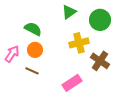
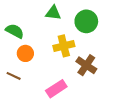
green triangle: (69, 12) -> (53, 13), turned 42
orange circle: (35, 50) -> (25, 53), moved

